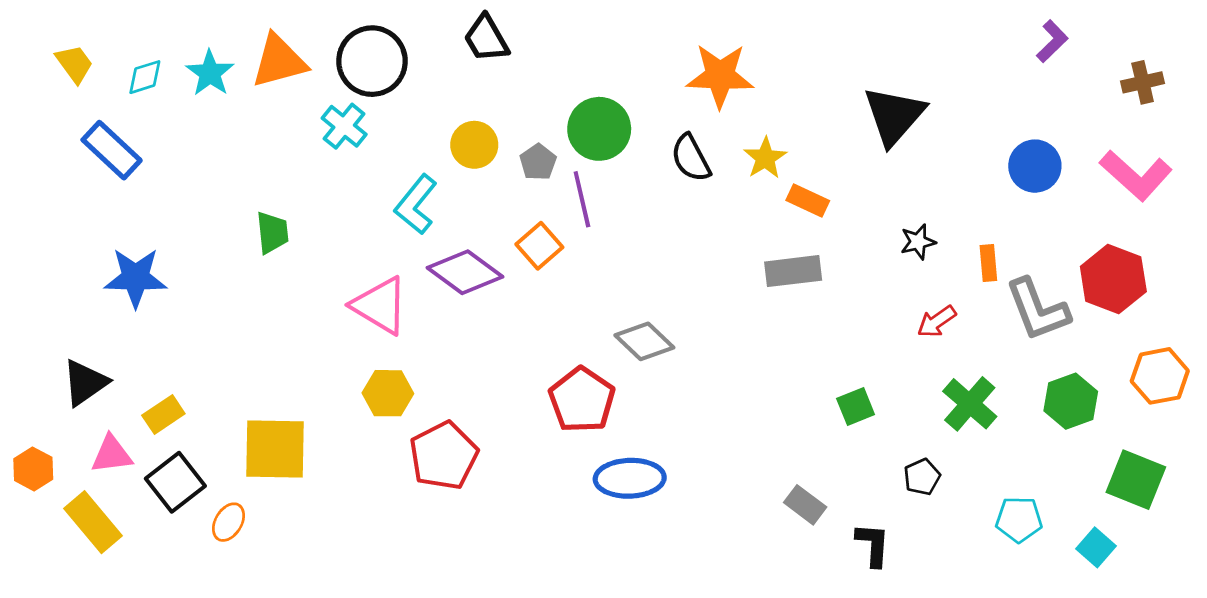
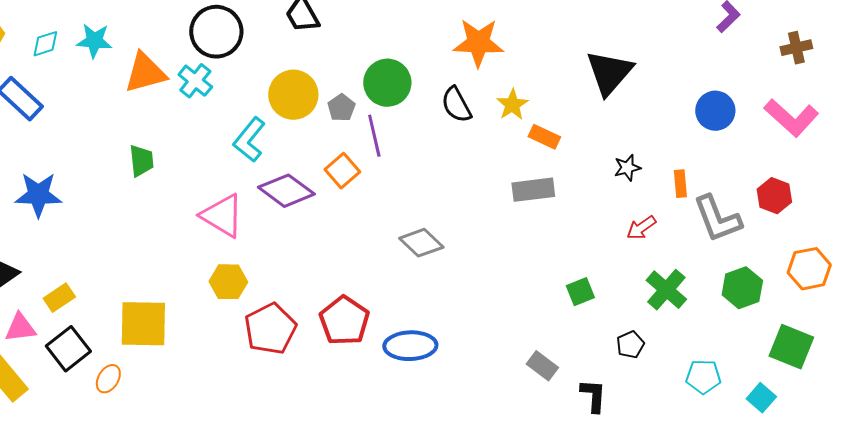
orange triangle: (279, 61) -> (145, 73), moved
cyan star: (210, 73) -> (94, 41), turned -30
yellow circle: (474, 145) -> (293, 95), size x1.4
red hexagon: (1113, 279) -> (774, 196), size x0.7
red pentagon: (582, 400) -> (344, 321), moved

